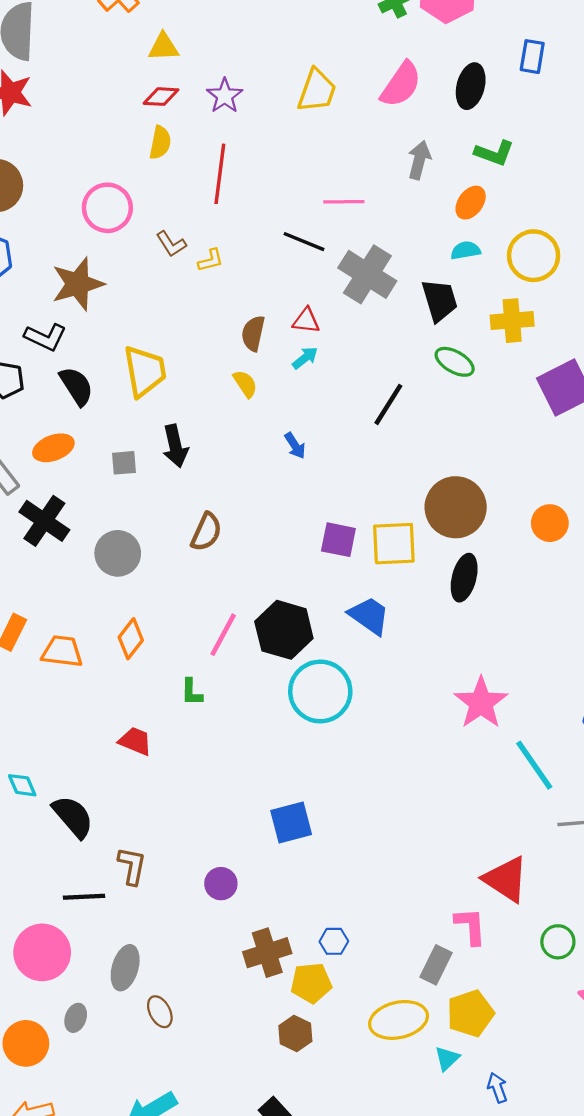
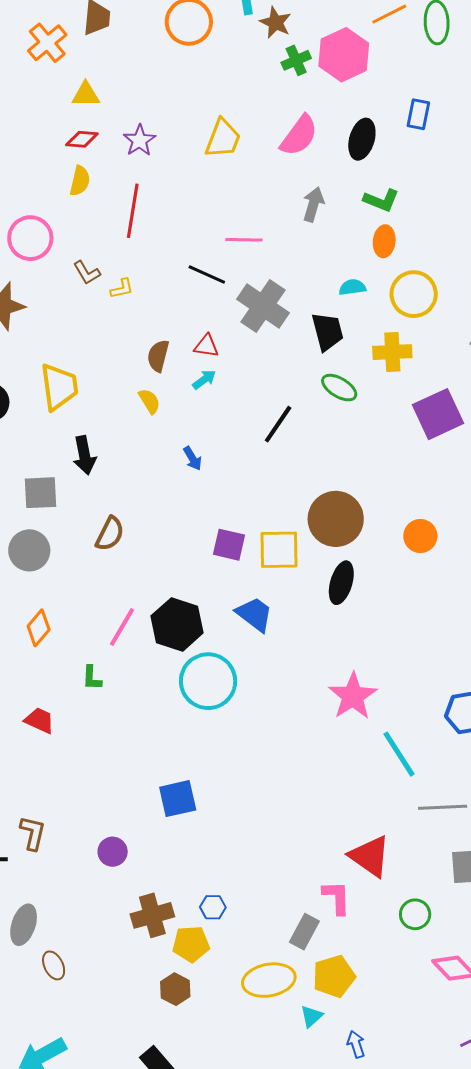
orange ellipse: (471, 203) -> (384, 241), moved, turned -32
gray square: (124, 463) -> (41, 493), moved, size x1.5

